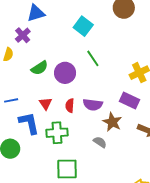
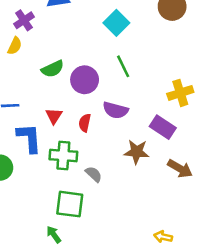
purple cross: (23, 35) -> (24, 20), moved
purple semicircle: (93, 105) -> (115, 110), moved
brown star: (112, 122) -> (137, 152), turned -30
gray semicircle: (100, 142) -> (94, 174), moved

